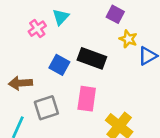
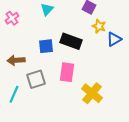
pink cross: (37, 29) -> (12, 18), moved
blue square: (59, 65) -> (46, 46), turned -35

